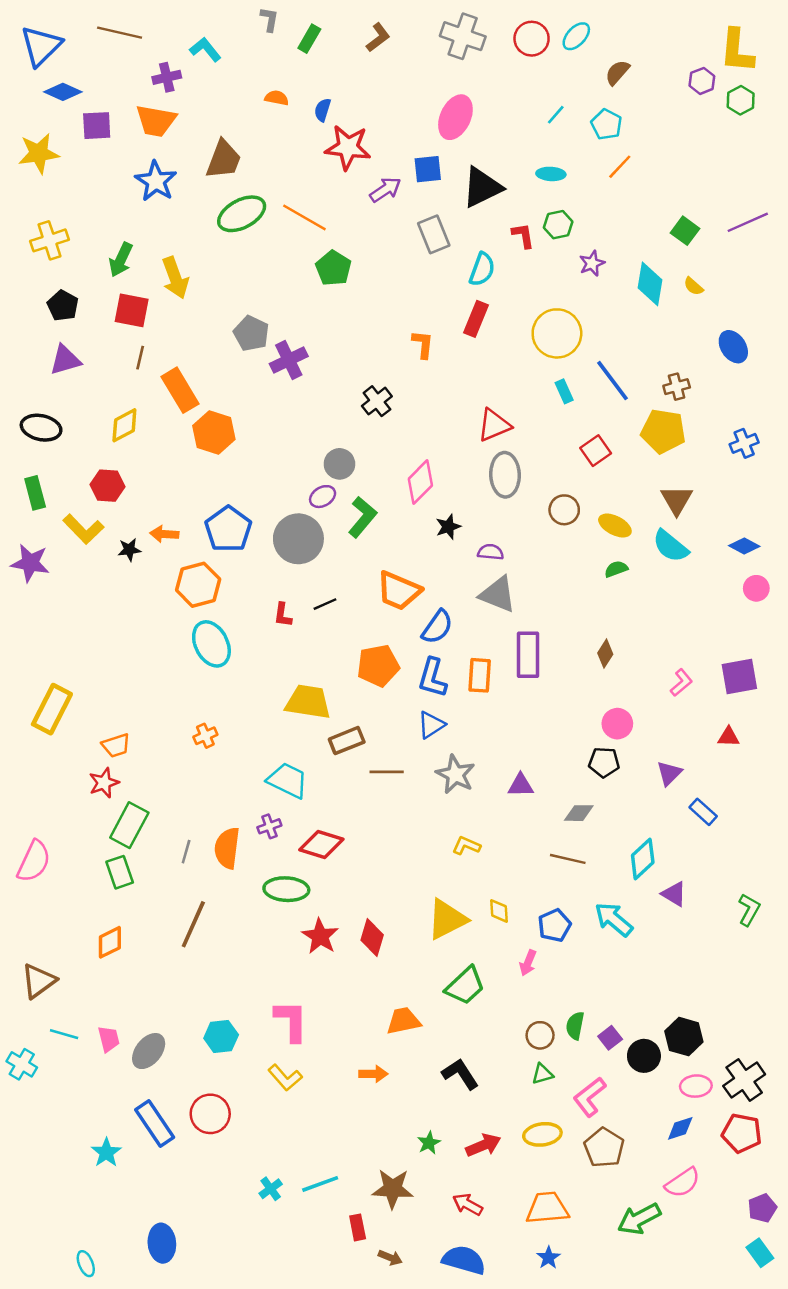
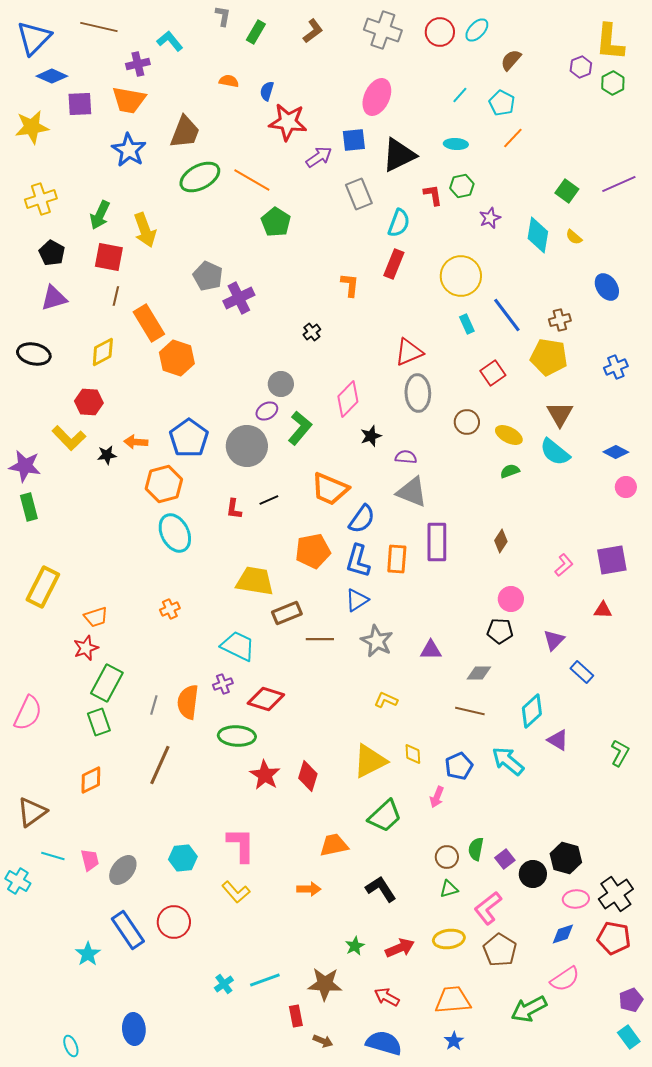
black cross: (377, 401) -> (312, 332), size x0.7
green rectangle: (35, 493) -> (29, 507), moved

